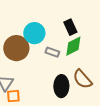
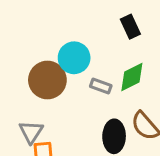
black rectangle: (70, 27) -> (130, 27), moved

